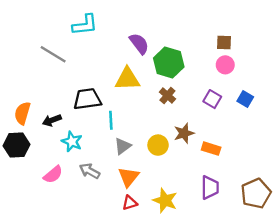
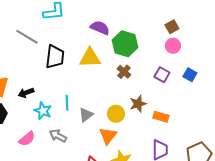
brown square: (224, 42) -> (172, 27), turned -32
purple semicircle: (139, 44) -> (100, 28), turned -30
black trapezoid: (87, 99) -> (55, 57), moved, turned 105
cyan line: (111, 120) -> (67, 103), moved
orange triangle: (129, 177) -> (108, 136), moved

